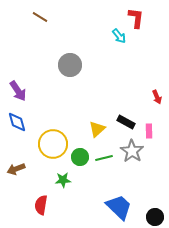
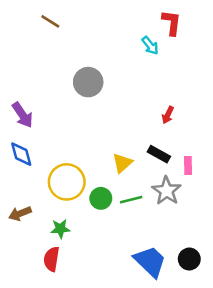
red arrow: (157, 97) -> (168, 115), moved, turned 48
green star: (63, 180) -> (60, 229), moved
black circle: (155, 217) -> (189, 259), moved

